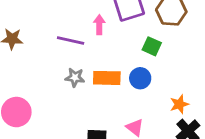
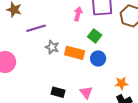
purple line: (71, 40) -> (36, 28), moved, turned -42
green square: (152, 46) -> (95, 36), moved

